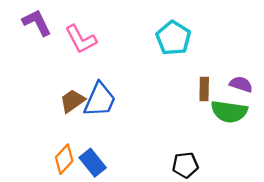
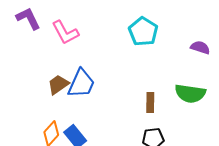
purple semicircle: (241, 84) -> (200, 48), moved
brown rectangle: (204, 89) -> (150, 102), moved

